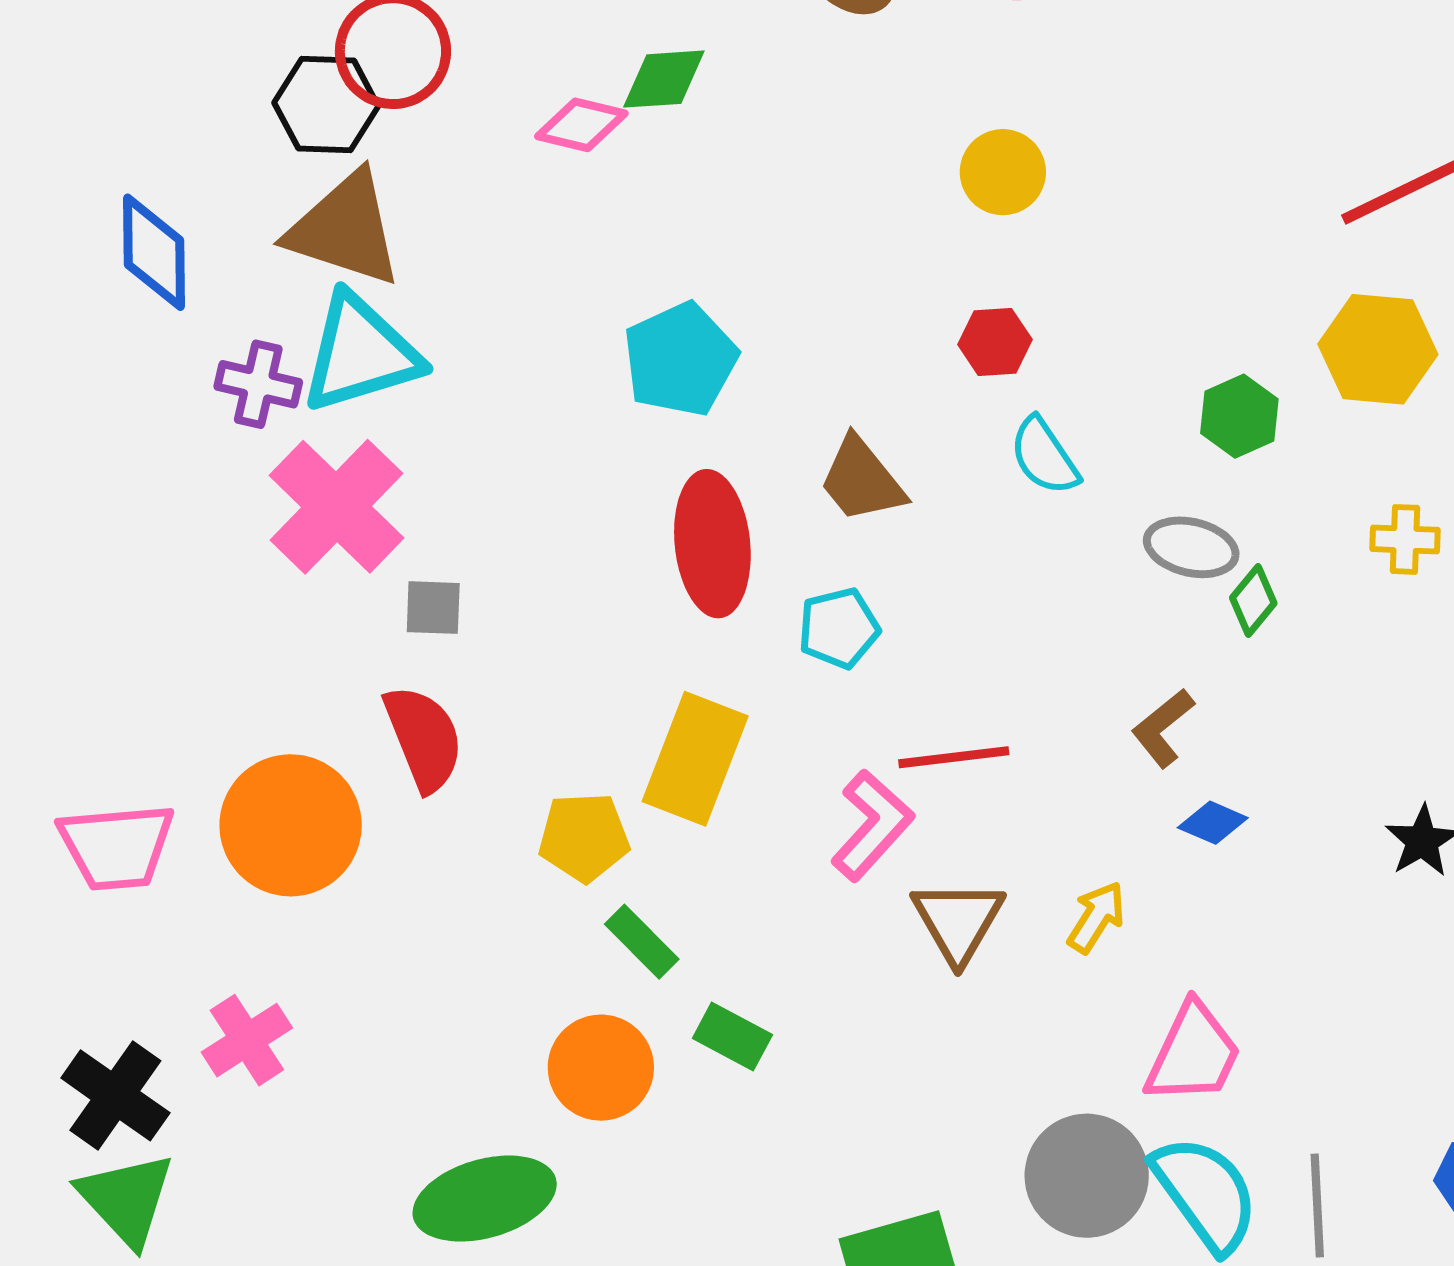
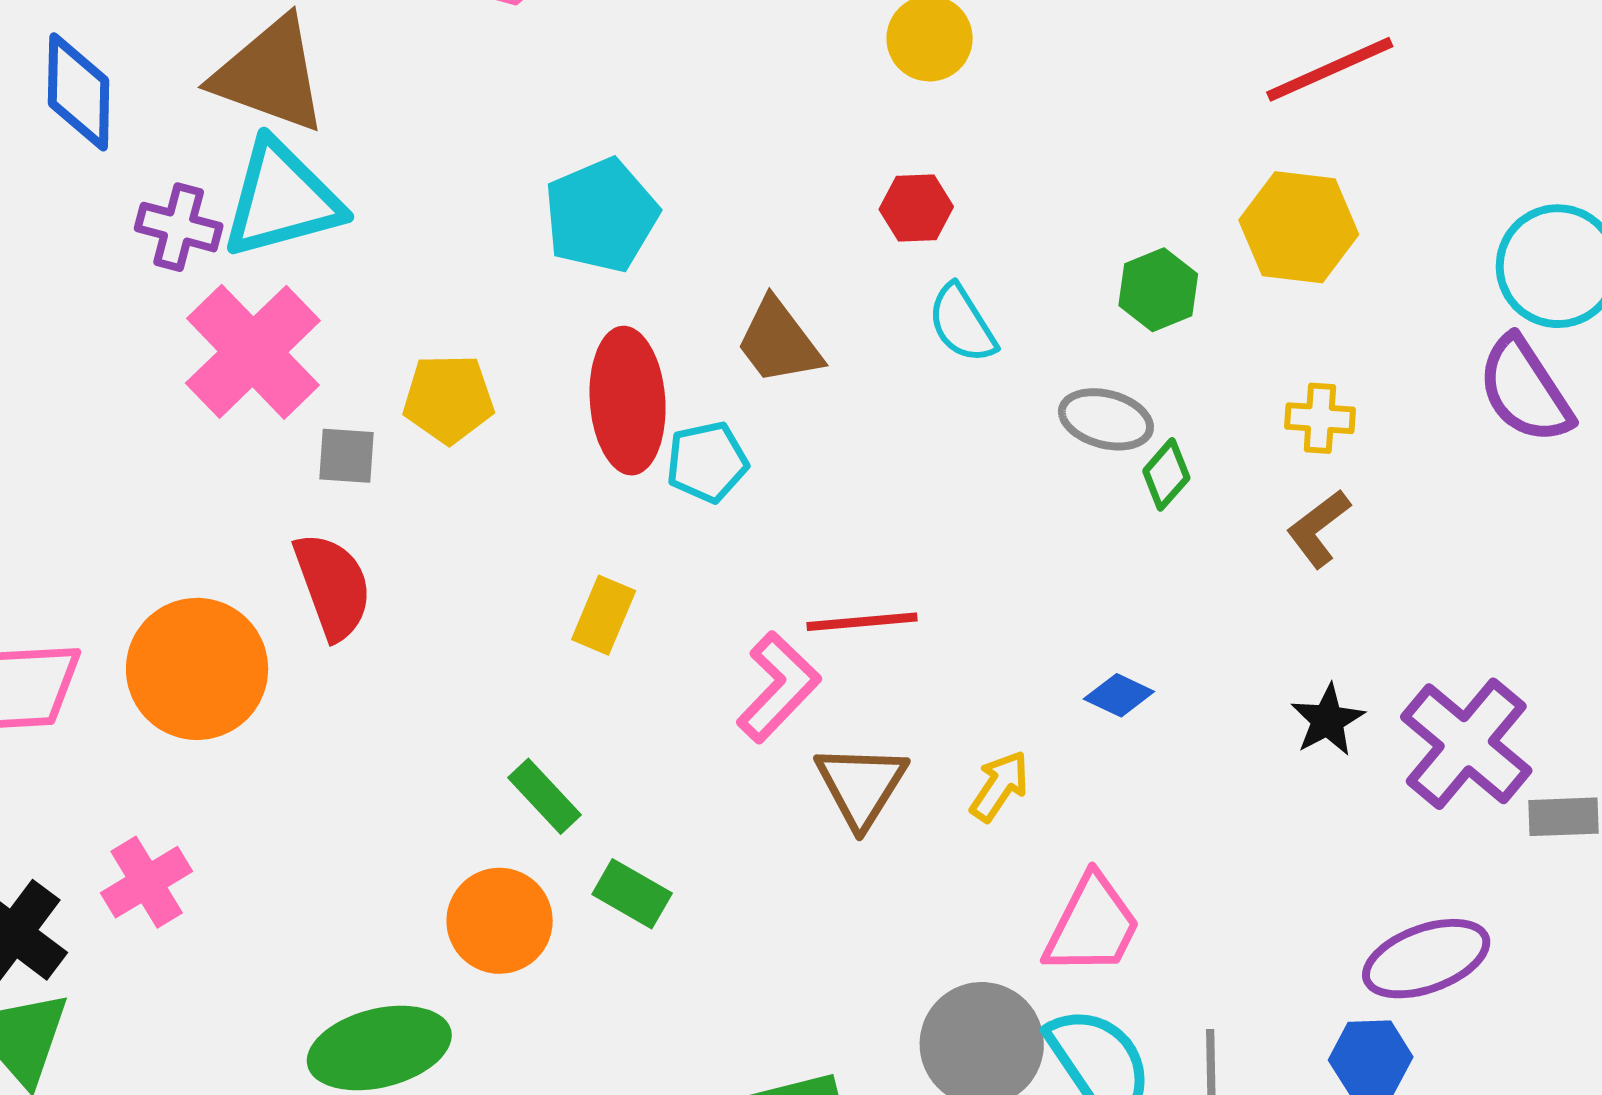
cyan pentagon: (839, 628) -> (707, 462), moved
brown L-shape: (1163, 728) -> (1318, 528), moved
yellow rectangle: (695, 759) -> (604, 615), size x0.6
yellow pentagon: (584, 837) -> (448, 399), moved

